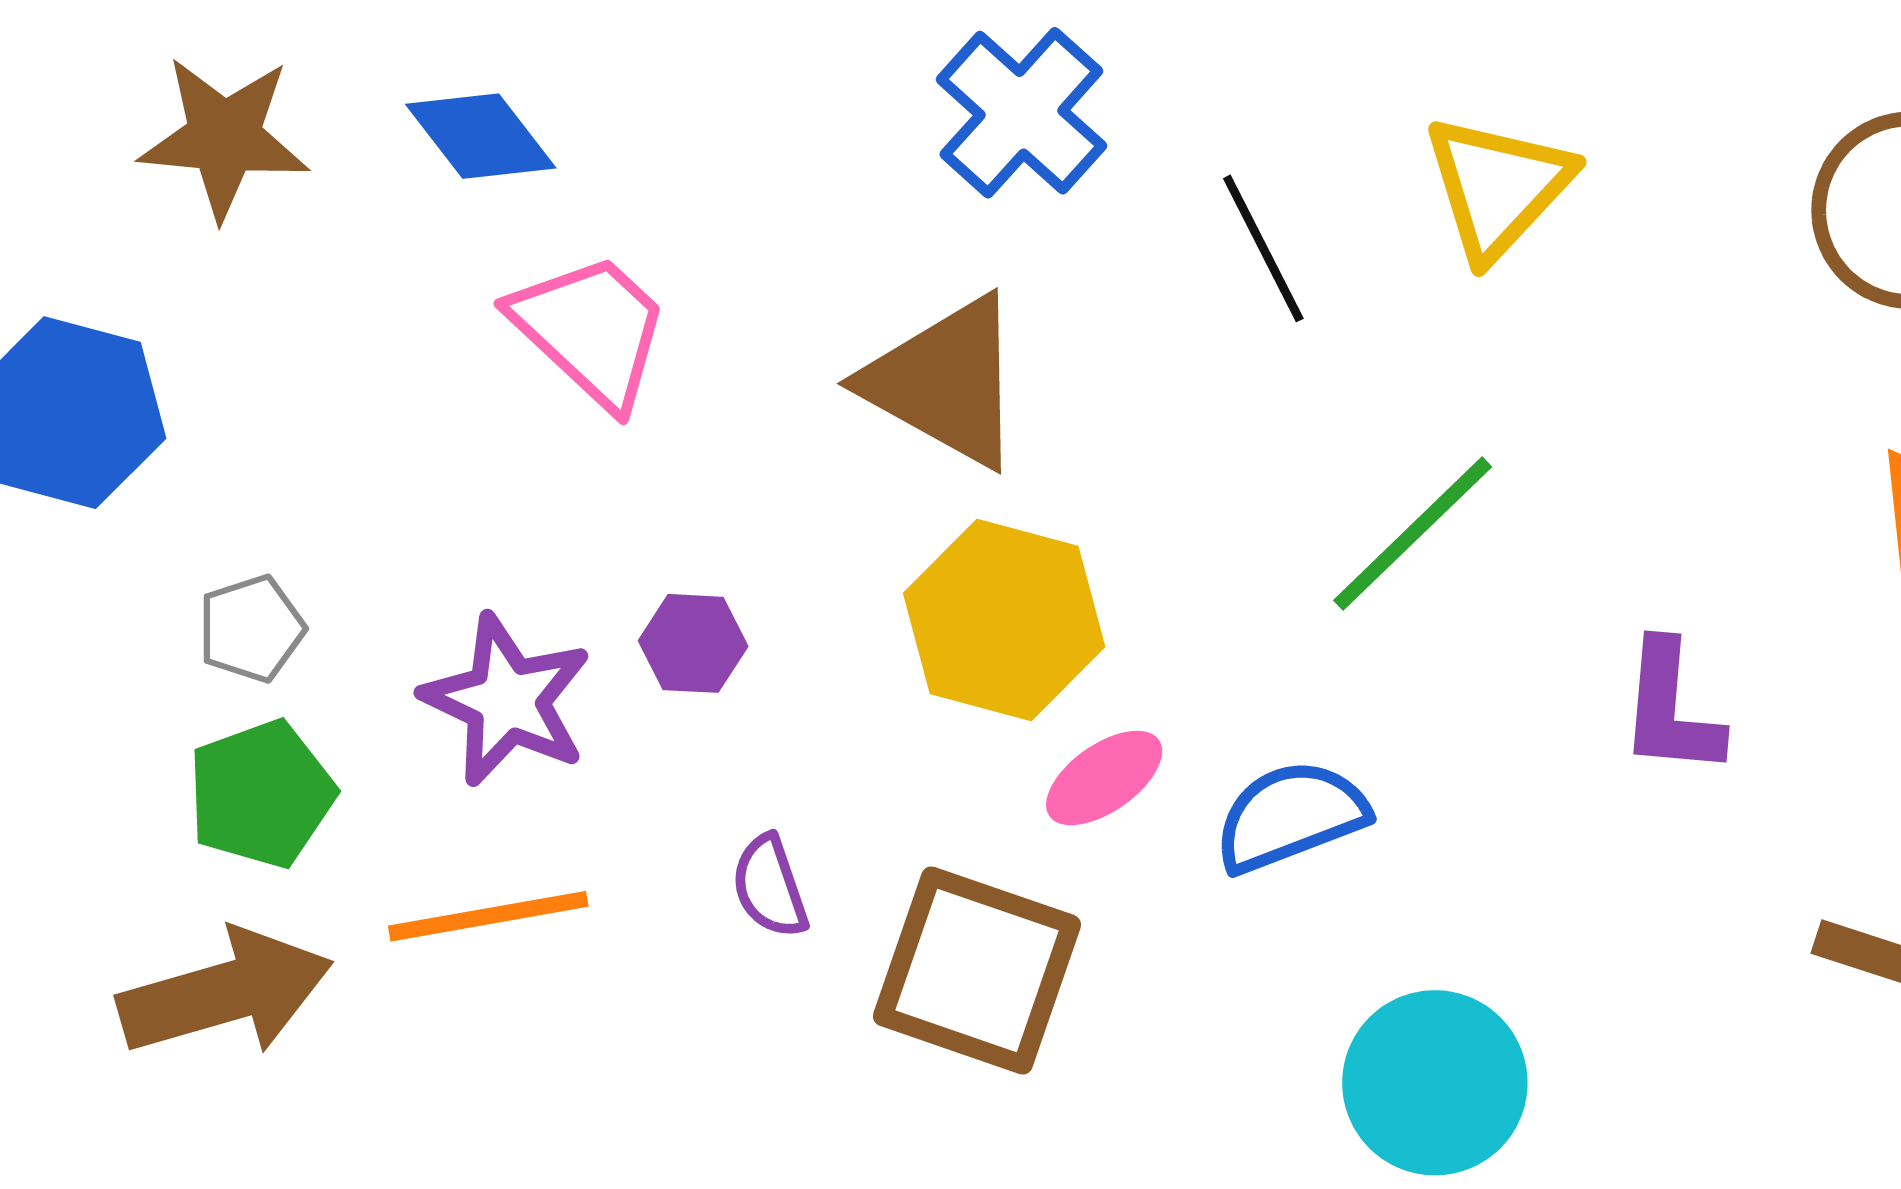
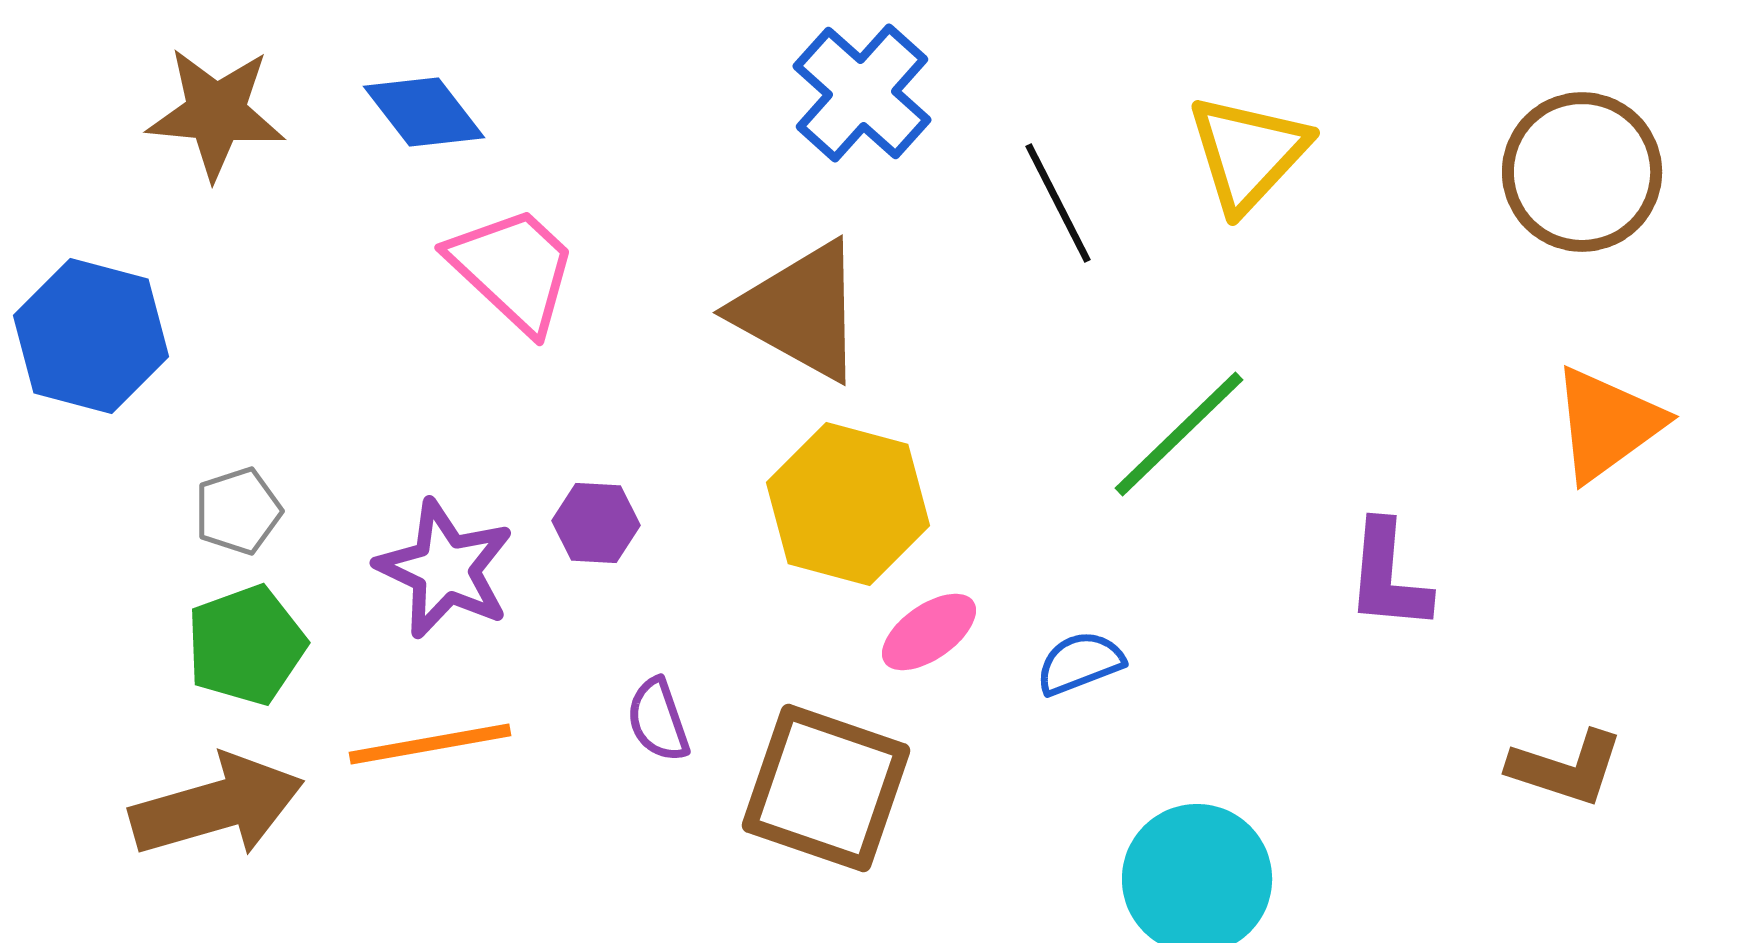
blue semicircle: (1290, 816) -> (1080, 663), size x0.7

